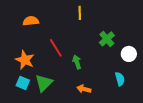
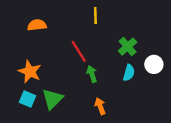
red line: (56, 48) -> (79, 51), moved
cyan semicircle: (120, 79) -> (129, 73), moved, turned 32
orange arrow: (84, 89) -> (100, 106), turned 56

